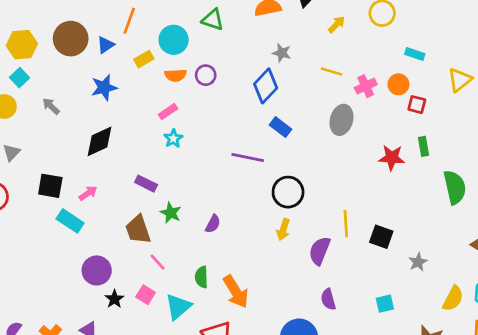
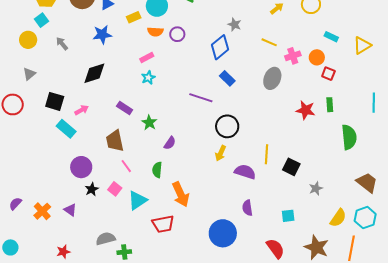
yellow triangle: (460, 80) -> (362, 45), moved
green star: (171, 213) -> (149, 123), moved
purple semicircle: (320, 251) -> (245, 172), turned 80
green semicircle: (201, 277) -> (157, 170), moved

